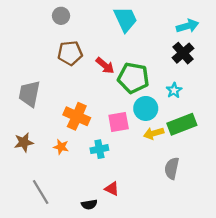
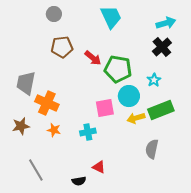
orange cross: (77, 116) -> (47, 103), moved

